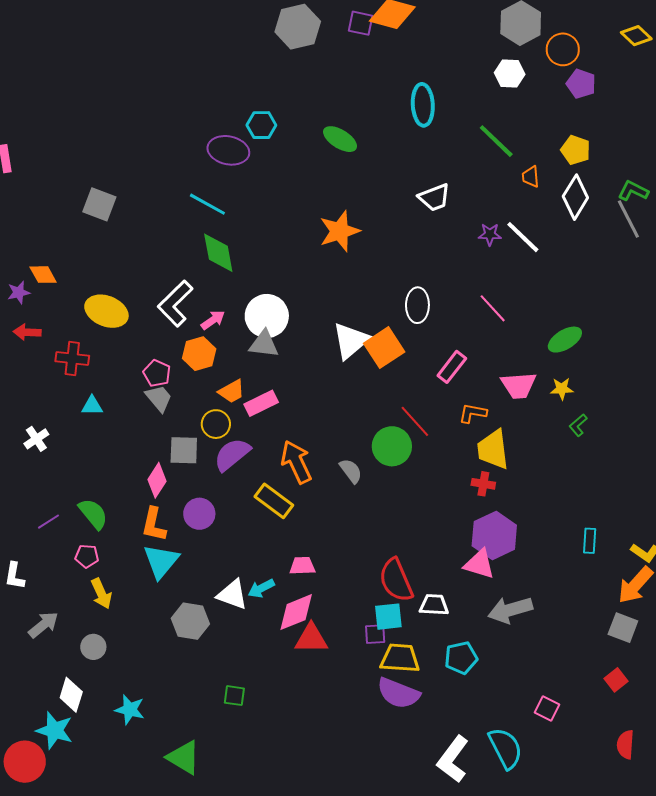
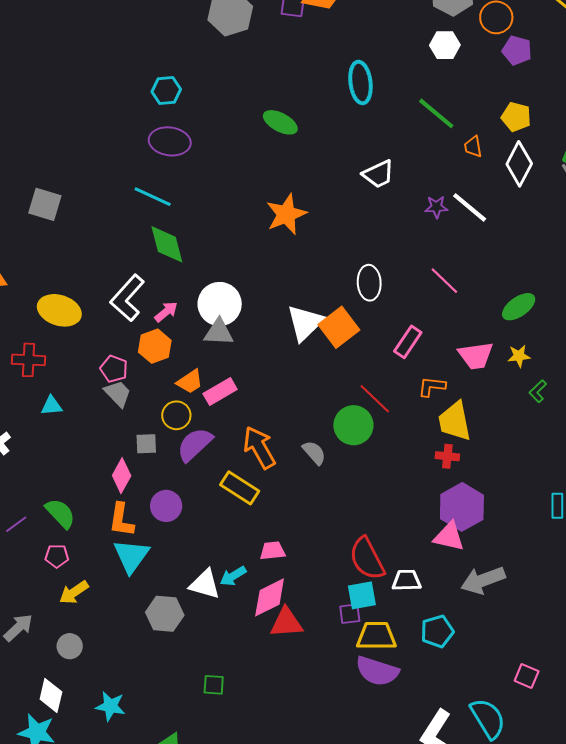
cyan hexagon: (261, 125) -> (166, 90), moved
gray square: (184, 450) -> (146, 444), size x0.7
yellow arrow: (101, 594) -> (74, 592), turned 84

